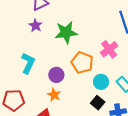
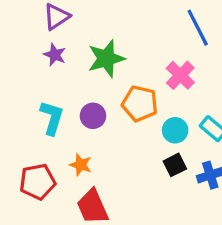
purple circle: (56, 75) -> (93, 116), moved
orange star: (54, 95) -> (81, 165), moved
black square: (98, 103) -> (175, 165), turned 32

